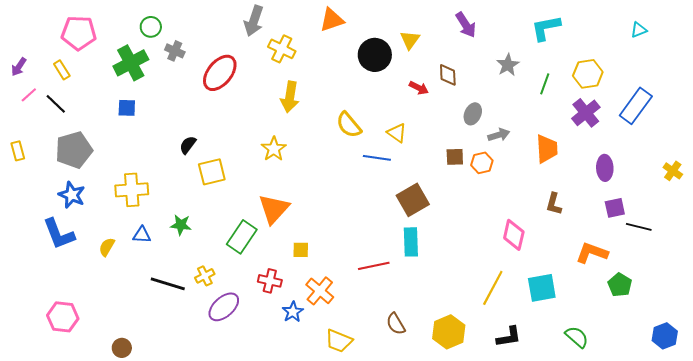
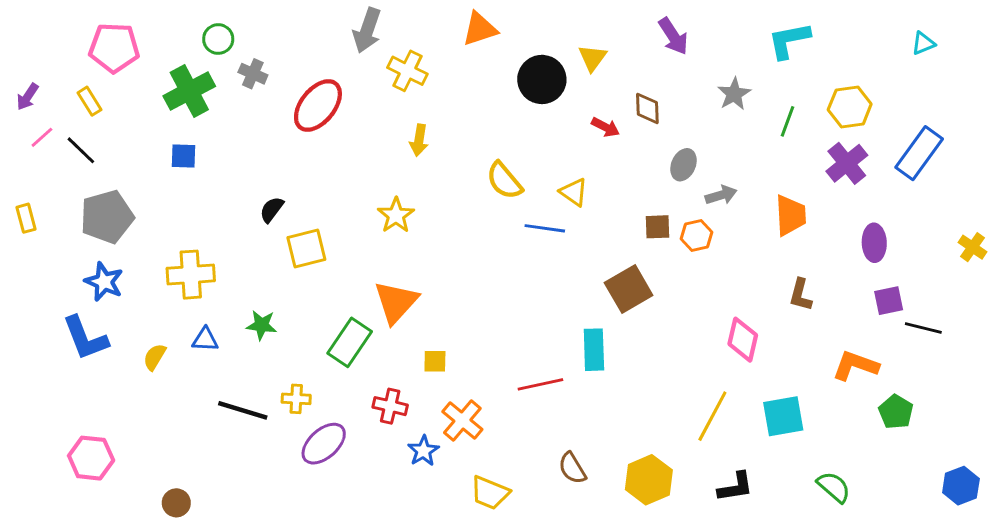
yellow arrow: (290, 97) -> (419, 140), size x0.7
brown square: (413, 200) -> (629, 289), moved
yellow cross: (205, 276) -> (296, 399), turned 30

